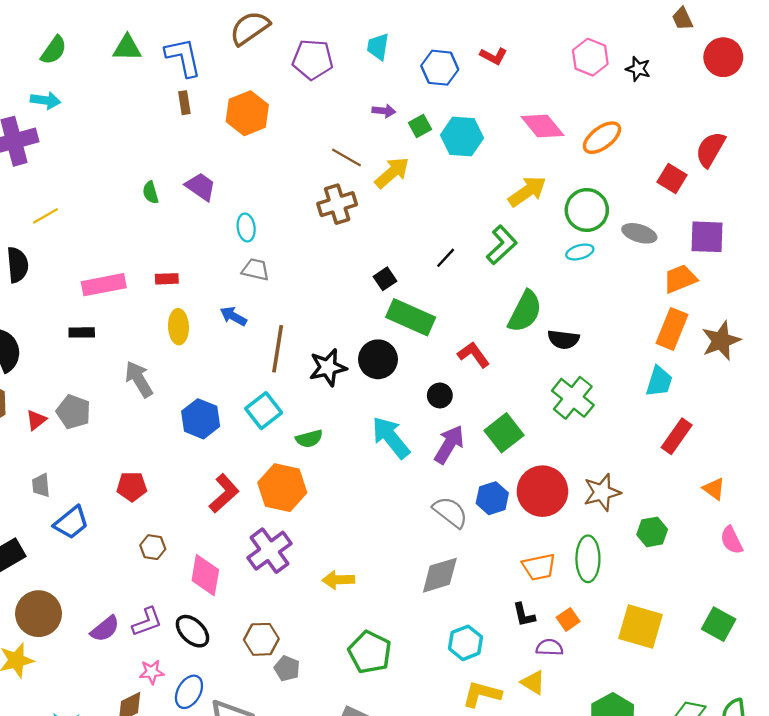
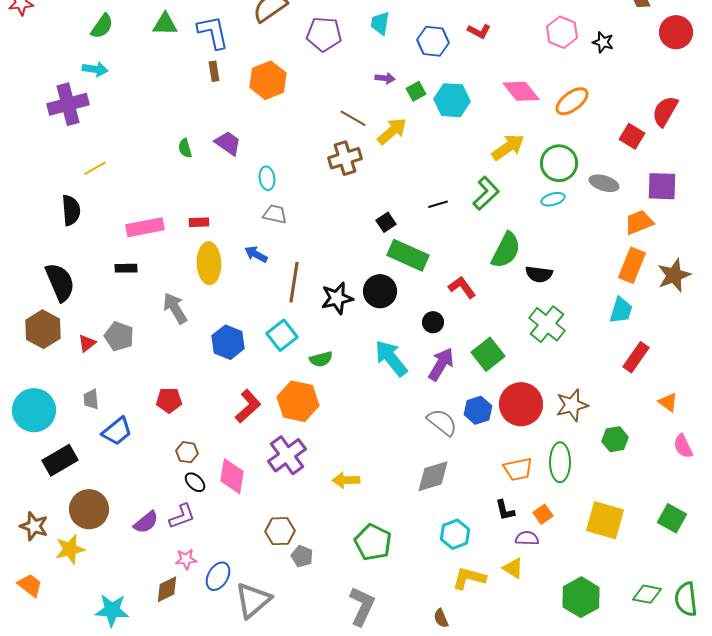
black line: (446, 258) -> (438, 204), turned 30
yellow ellipse: (178, 327) -> (209, 263), size x1.4
black ellipse: (192, 631) -> (195, 482), moved, size x0.7

